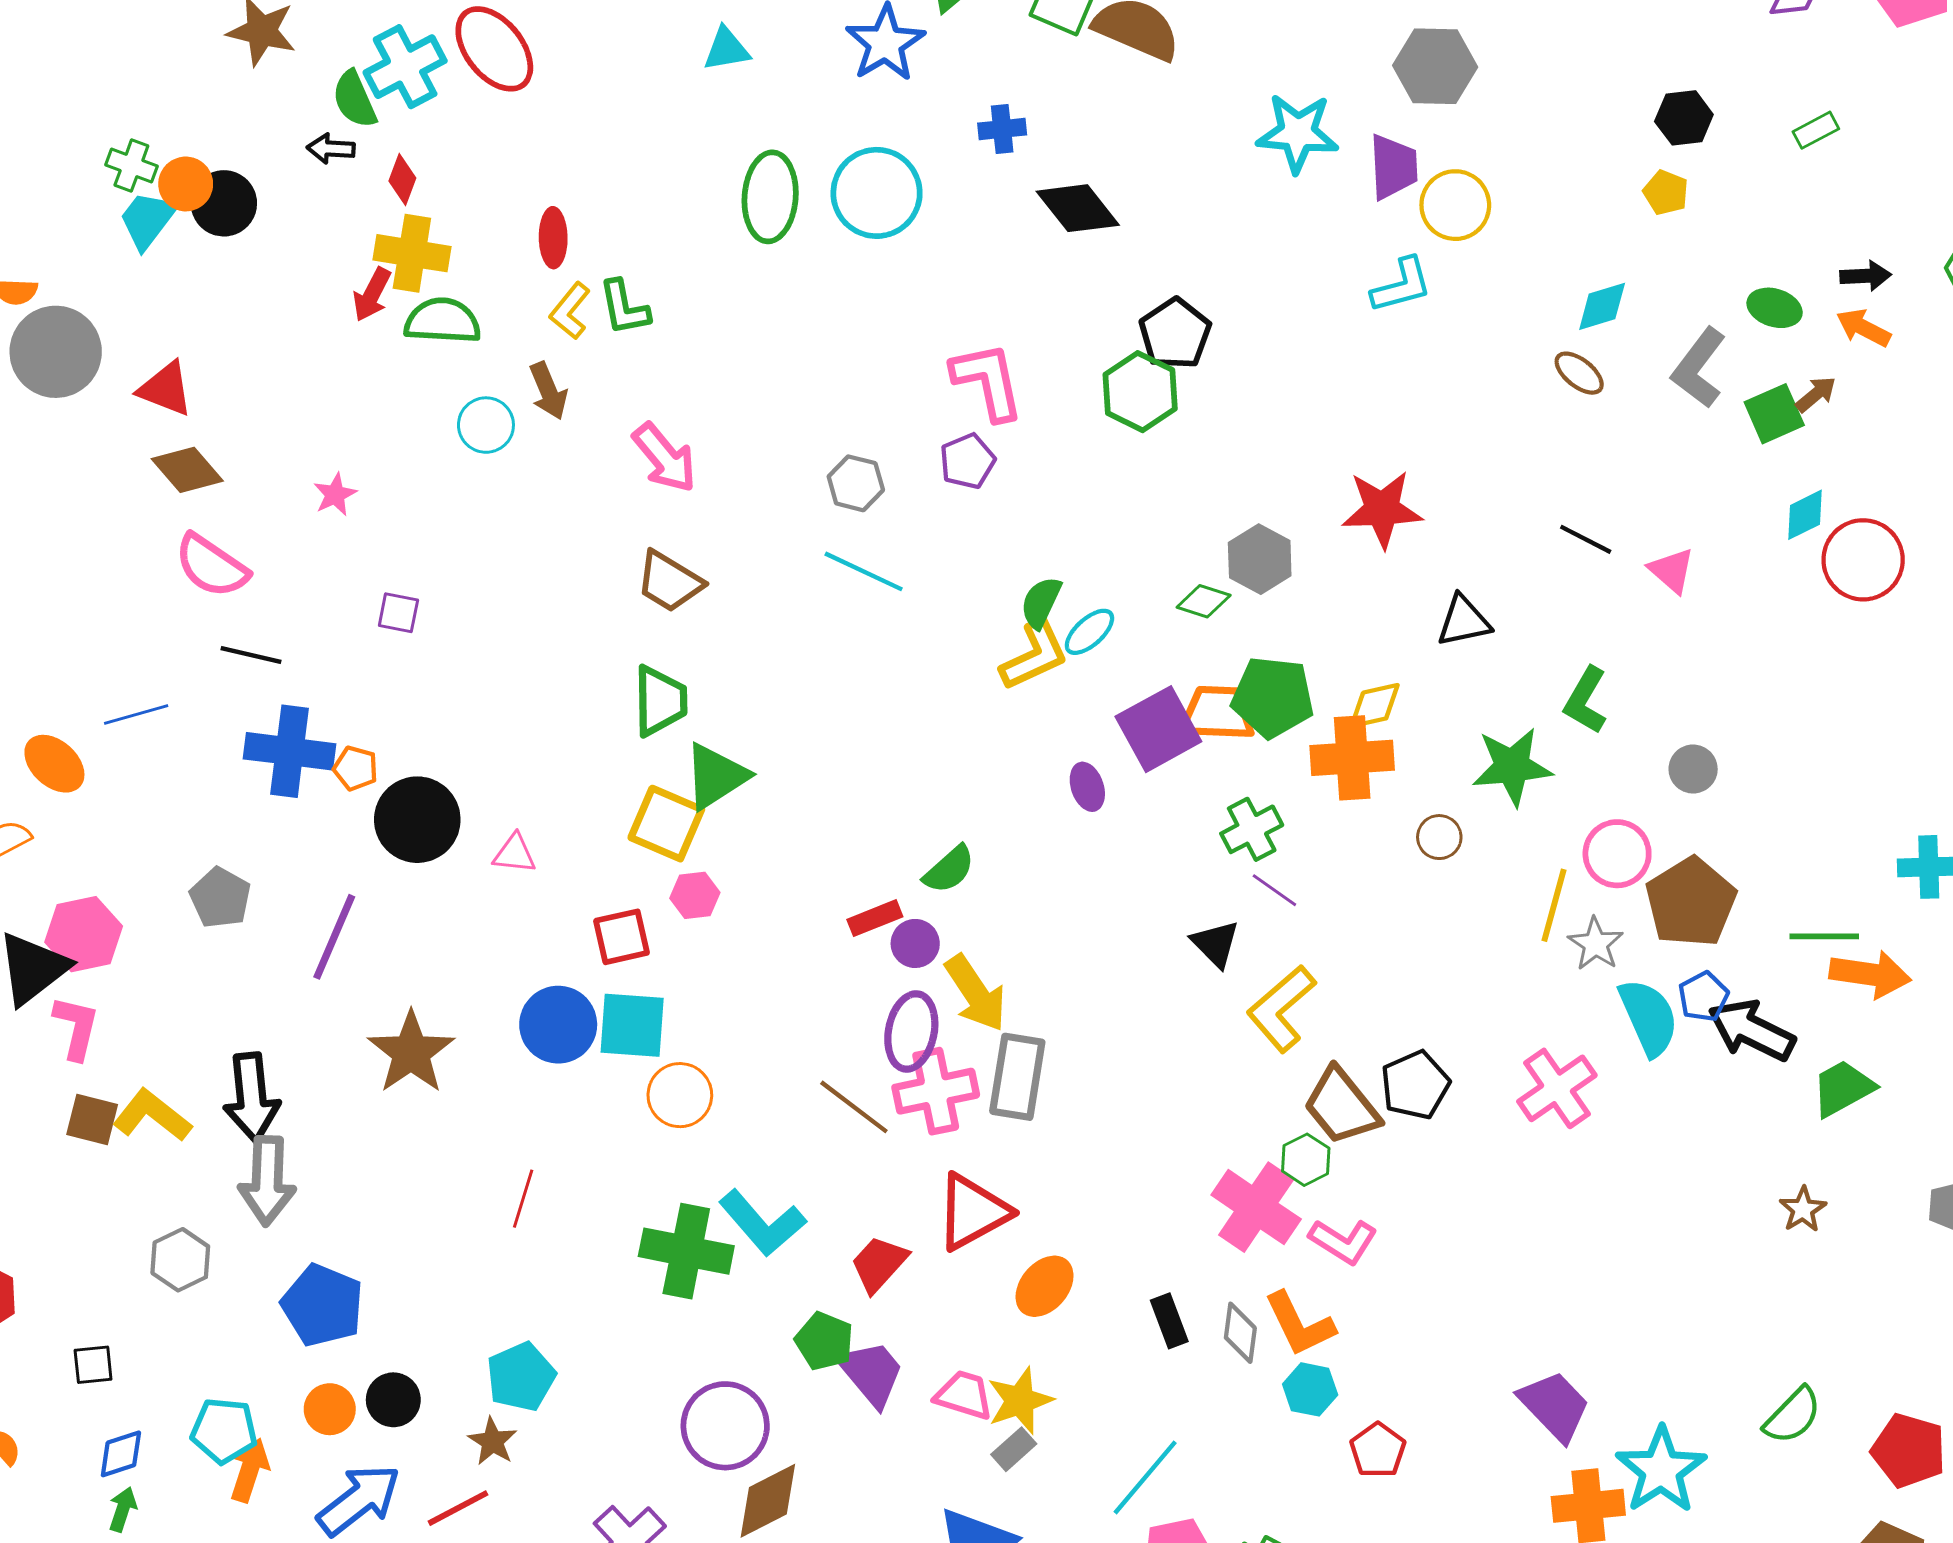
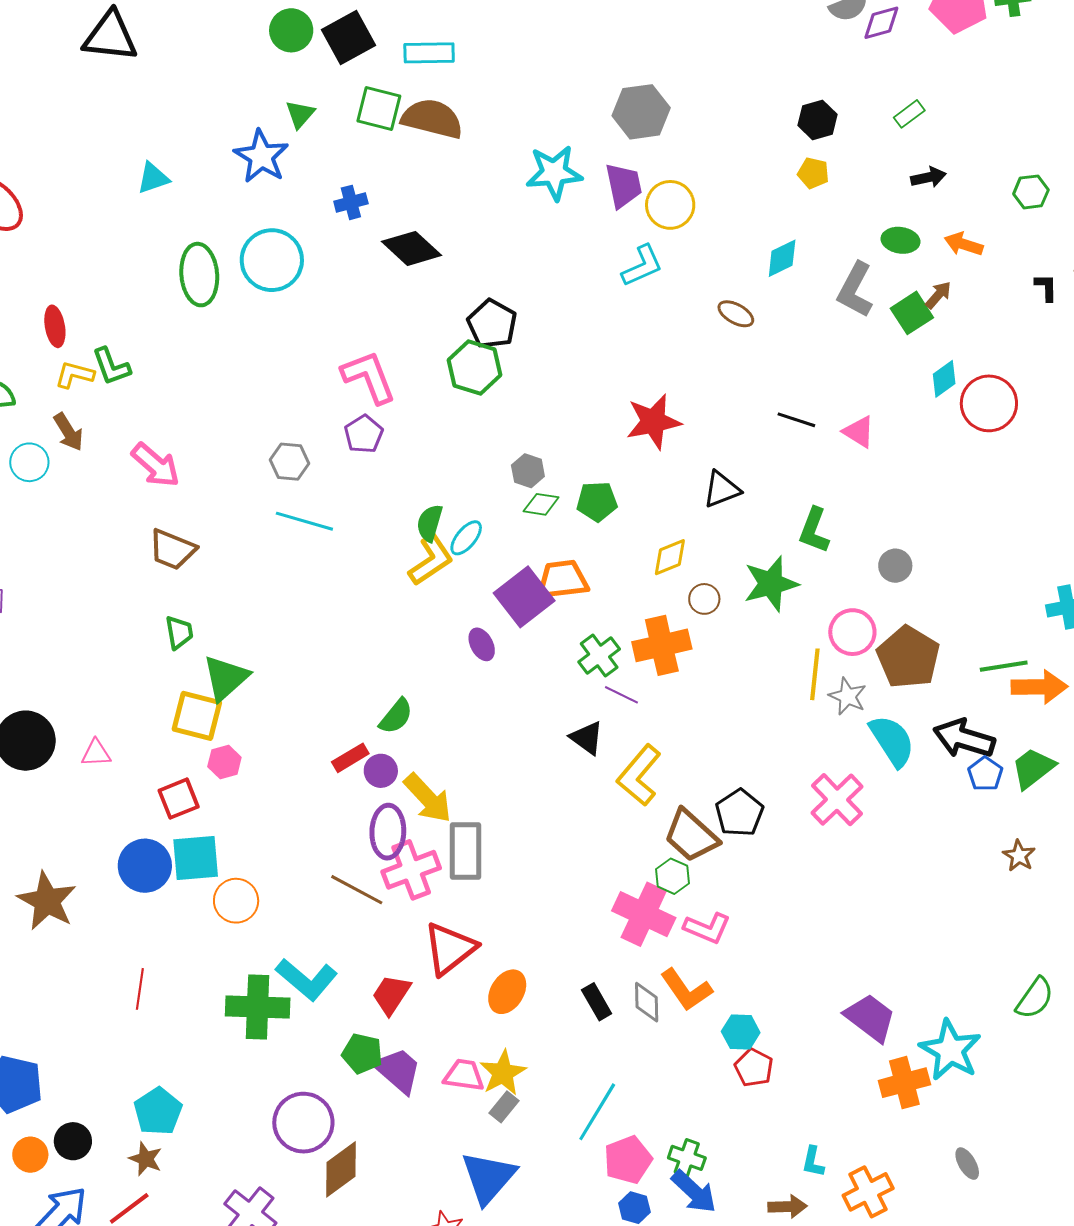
black arrow: (1866, 276) -> (928, 177), moved
yellow L-shape: (570, 311) -> (75, 375), turned 75
brown ellipse: (1579, 373) -> (736, 314), moved
gray hexagon: (1260, 559) -> (528, 471), moved, size x0.7
green pentagon: (1273, 697) -> (597, 501), moved, size x0.7
green trapezoid: (660, 701) -> (179, 632), size x0.7
orange cross: (1352, 758) -> (662, 645), moved
brown circle: (1439, 837) -> (704, 599), moved
blue pentagon: (1703, 997) -> (985, 774), moved
cyan hexagon: (1310, 1389) -> (741, 1032), moved

